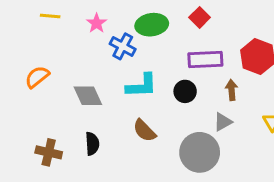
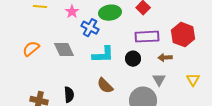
brown arrow: (232, 90) -> (165, 58), turned -88
gray diamond: (88, 96) -> (64, 50), moved
gray triangle: (223, 122) -> (159, 80), turned -32

